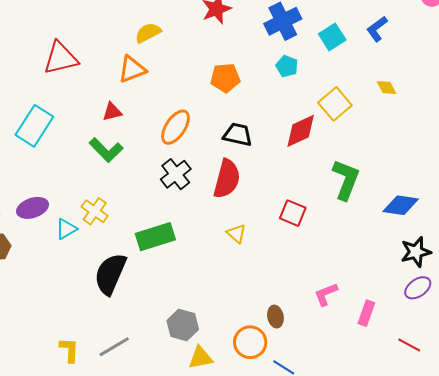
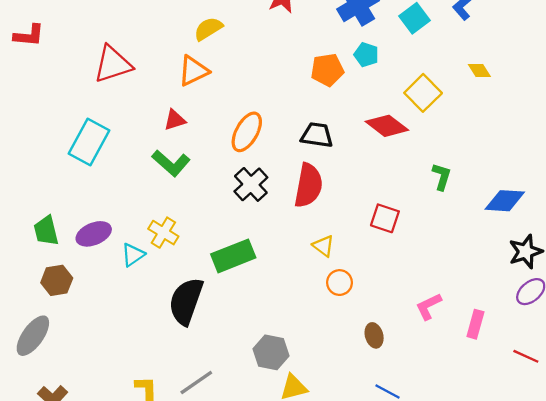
orange pentagon: (225, 78) -> (327, 70), moved
red diamond: (301, 131) -> (387, 126), turned 66
green L-shape: (346, 180) -> (442, 177), size x0.6
orange circle: (250, 342) -> (340, 283), moved, size x0.7

